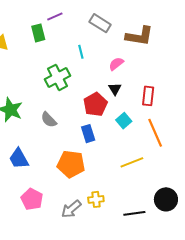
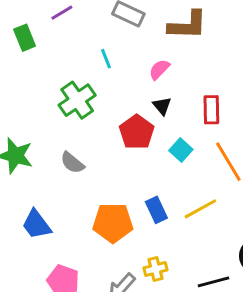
green rectangle: (38, 33) -> (25, 38), moved
blue rectangle: (88, 134) -> (156, 210), moved

